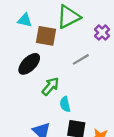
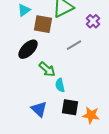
cyan triangle: (25, 20) -> (24, 10), turned -48
green arrow: (51, 86) -> (47, 69), turned 90

